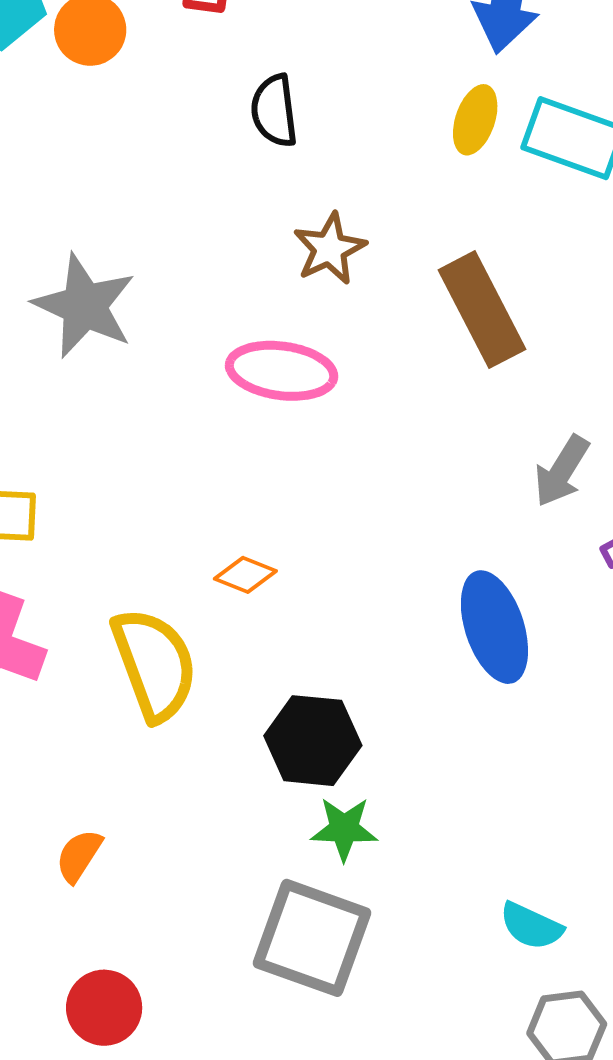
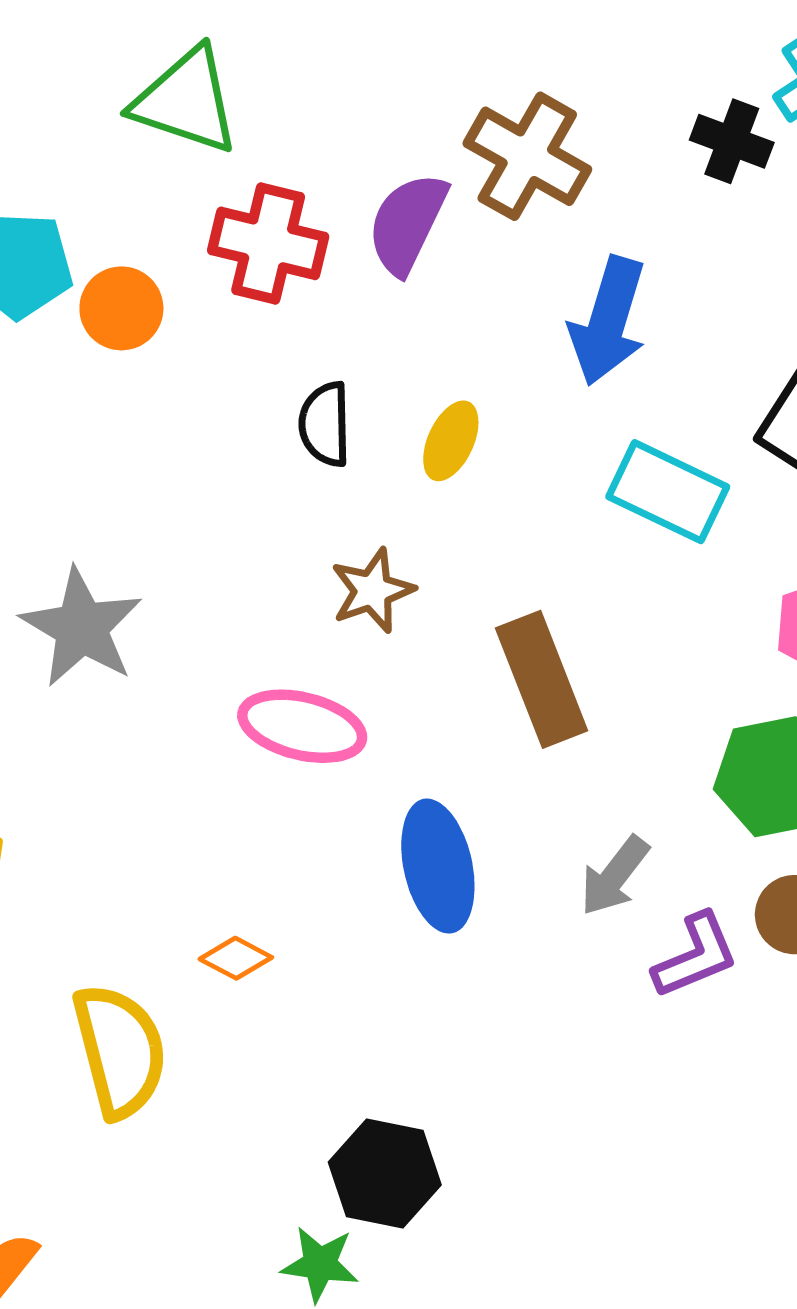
yellow ellipse: (475, 120) -> (451, 441), moved
blue ellipse: (494, 627) -> (438, 866), moved
black hexagon: (313, 741) -> (385, 1173), moved

